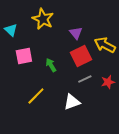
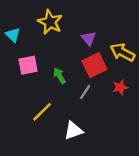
gray line: (85, 79) -> (85, 92), moved, turned -32
red star: (108, 82) -> (120, 87), moved
white triangle: (72, 102) -> (73, 130), moved

